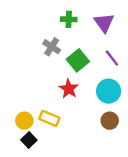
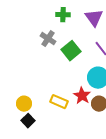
red star: (69, 89) -> (82, 96), moved
yellow rectangle: (49, 118) -> (59, 102), moved

